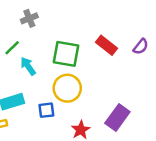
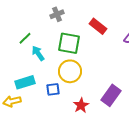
gray cross: (29, 18) -> (57, 14), moved
red rectangle: (106, 45) -> (98, 26), moved

